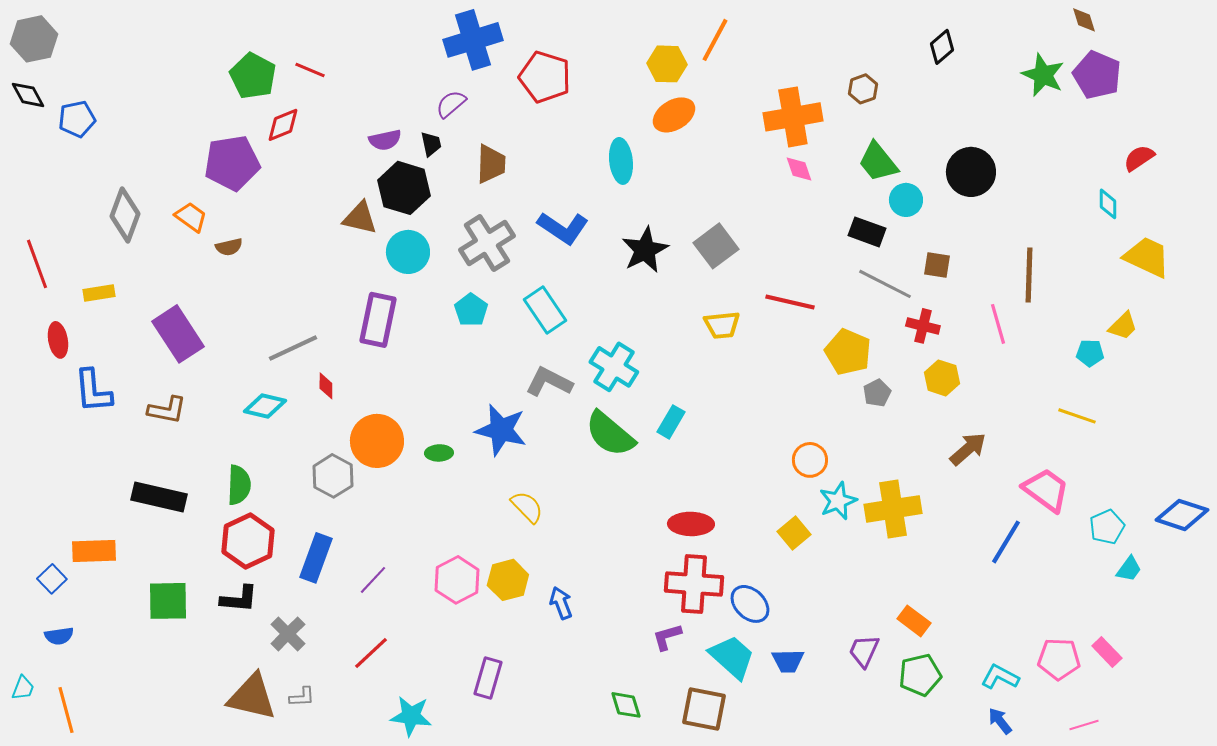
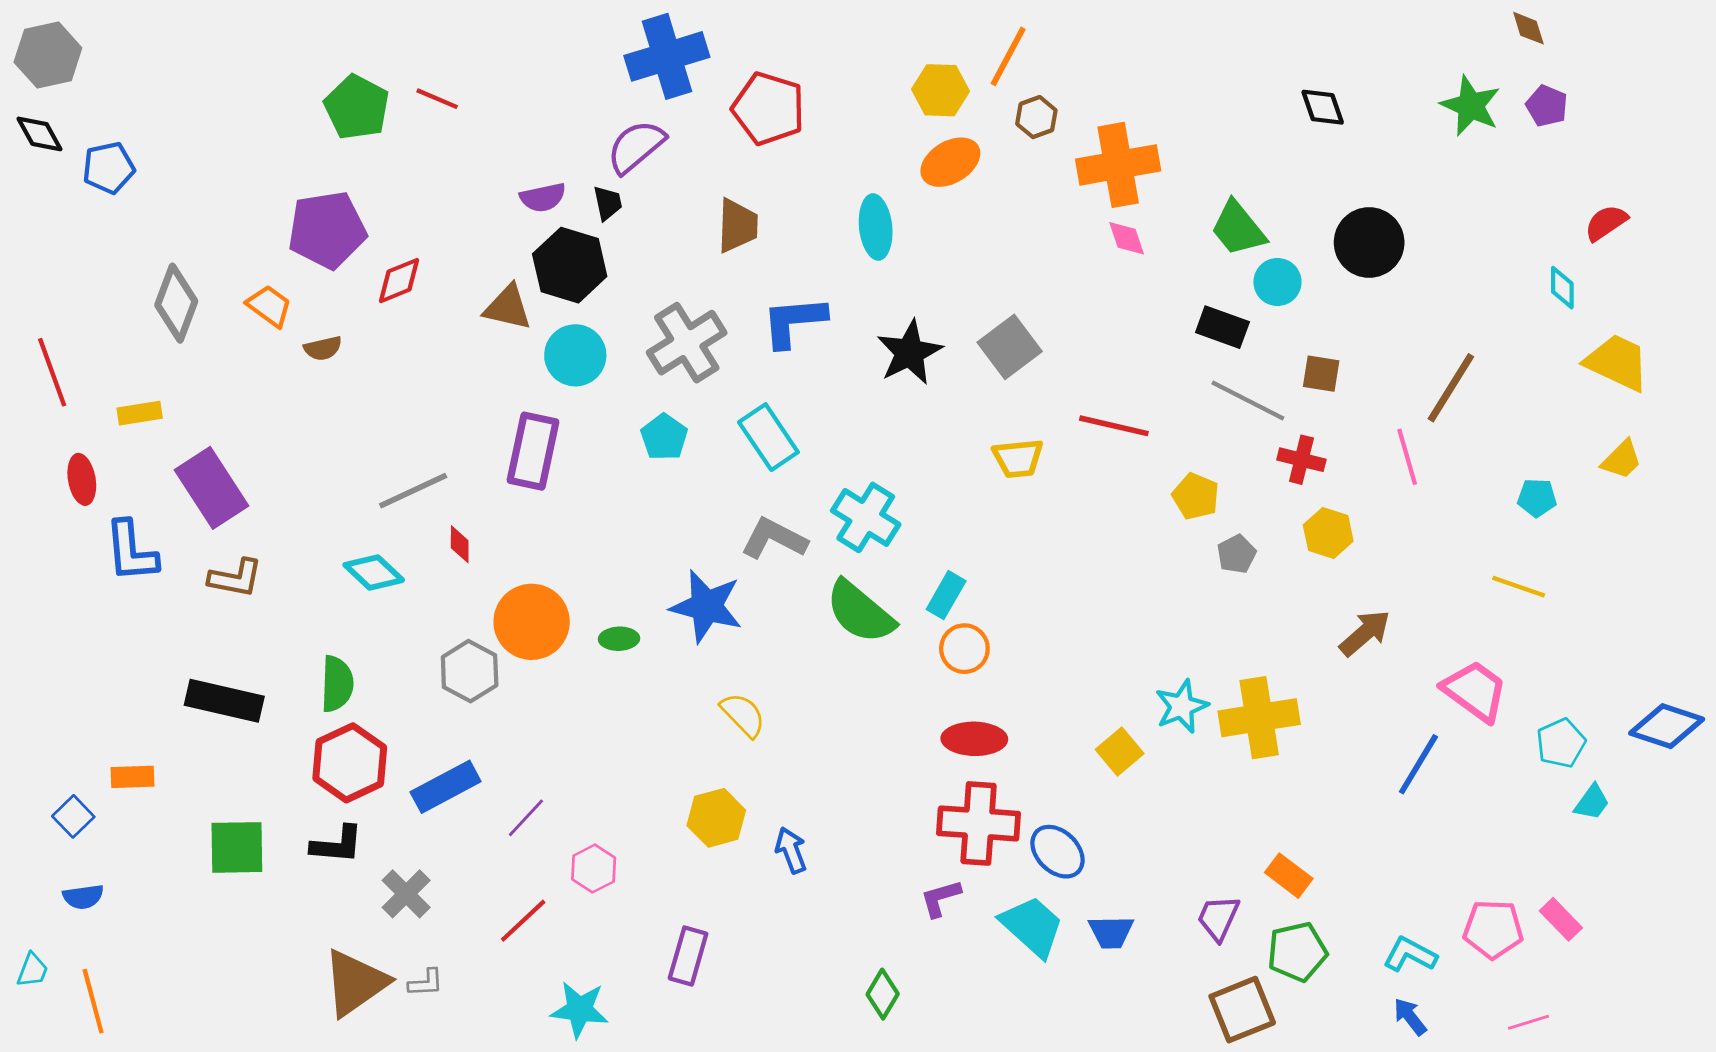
black diamond: (942, 47) -> (1323, 107), moved, turned -68
purple pentagon: (1097, 75) -> (1547, 106), size x0.6
brown hexagon: (863, 89) -> (1036, 117), moved
purple semicircle: (451, 104) -> (636, 147), size x1.4
red diamond: (283, 125) -> (399, 281), moved
brown trapezoid: (491, 164) -> (737, 226), moved
blue L-shape: (563, 228) -> (794, 321), turned 141
brown line: (1029, 275) -> (1451, 388), turned 30
yellow trapezoid: (1123, 326) -> (1622, 460), moved
purple rectangle: (178, 334) -> (212, 488), moved
yellow pentagon: (848, 352) -> (1196, 496), size x0.7
cyan diamond: (265, 406) -> (374, 572), turned 30
orange circle: (810, 460) -> (964, 649), moved
orange rectangle: (94, 551) -> (133, 777), size x0.7
blue rectangle: (316, 558) -> (446, 787), turned 42
pink hexagon: (457, 580) -> (594, 869), moved, size x0.7
brown triangle: (252, 697) -> (355, 983), turned -48
green diamond: (626, 705) -> (883, 994), turned 48
brown square: (704, 709) -> (1242, 1010), moved, turned -33

